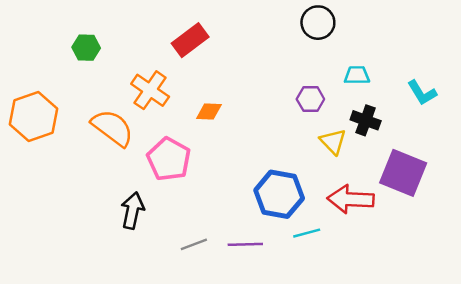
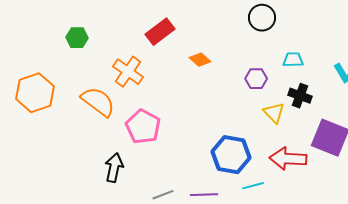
orange diamond: (209, 112) -> (200, 60), moved, turned 40

